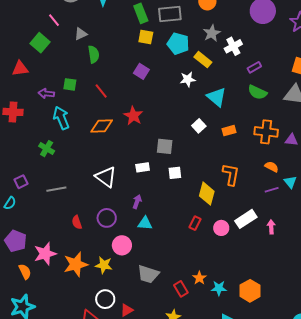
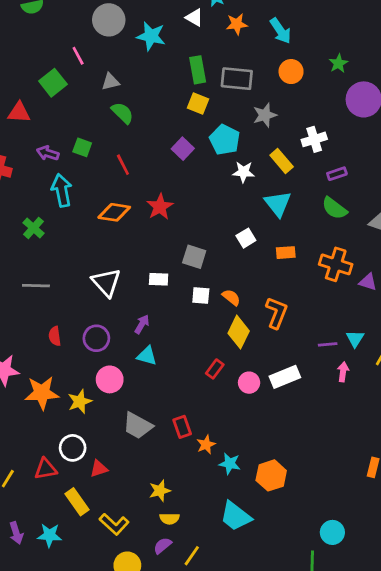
gray star: (212, 33) -> (265, 115), moved
cyan pentagon: (178, 44) -> (225, 140), moved
green semicircle: (94, 54) -> (122, 113), turned -48
yellow rectangle: (203, 60) -> (282, 161), moved
orange semicircle: (272, 167) -> (231, 297), moved
pink arrow: (271, 227) -> (343, 372), moved
yellow star: (104, 265) -> (80, 401), turned 30
red rectangle: (181, 289) -> (182, 427), moved

